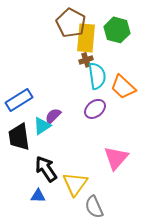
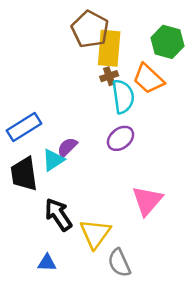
green hexagon: (117, 30) -> (168, 42), moved
orange trapezoid: (123, 87) -> (148, 79), moved
blue triangle: (38, 196) -> (47, 263), moved

